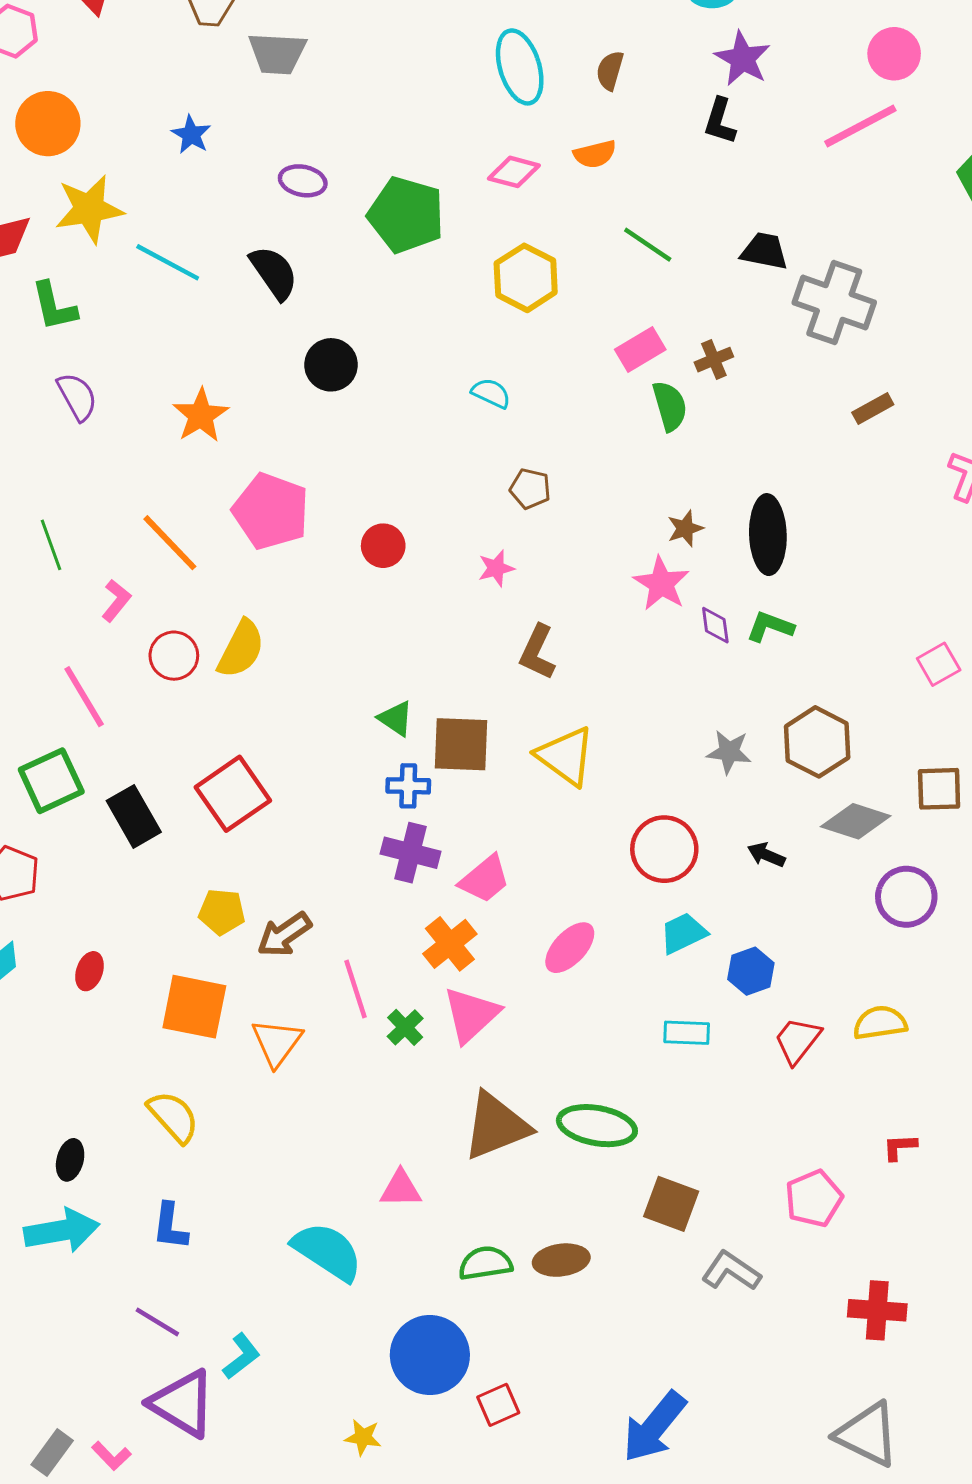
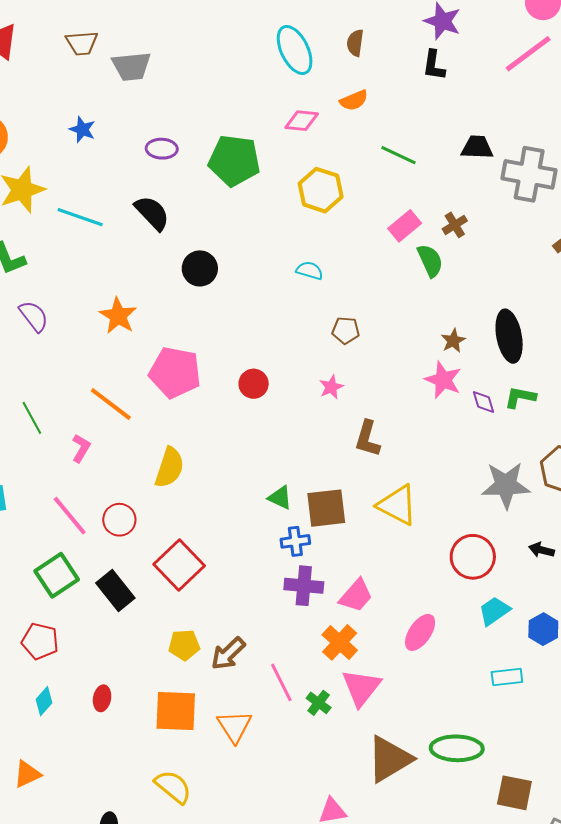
red circle: (174, 656) -> (119, 520), moved
gray star: (729, 752) -> (506, 485), size x1.6

